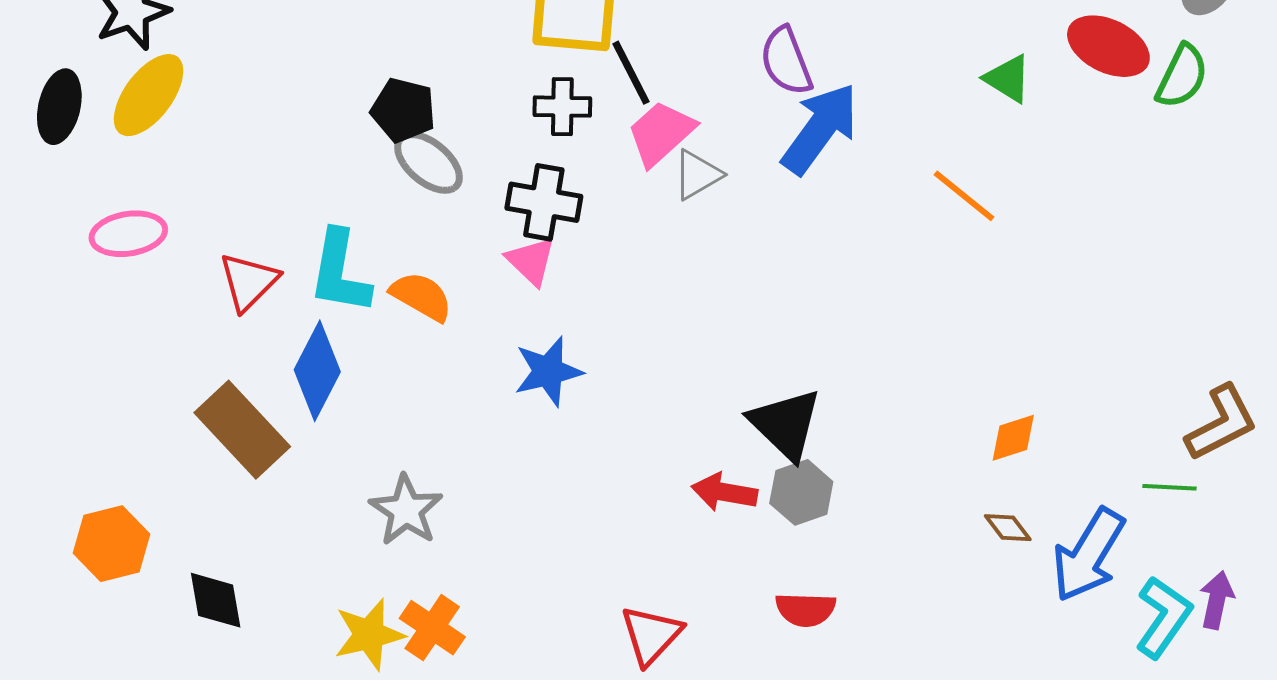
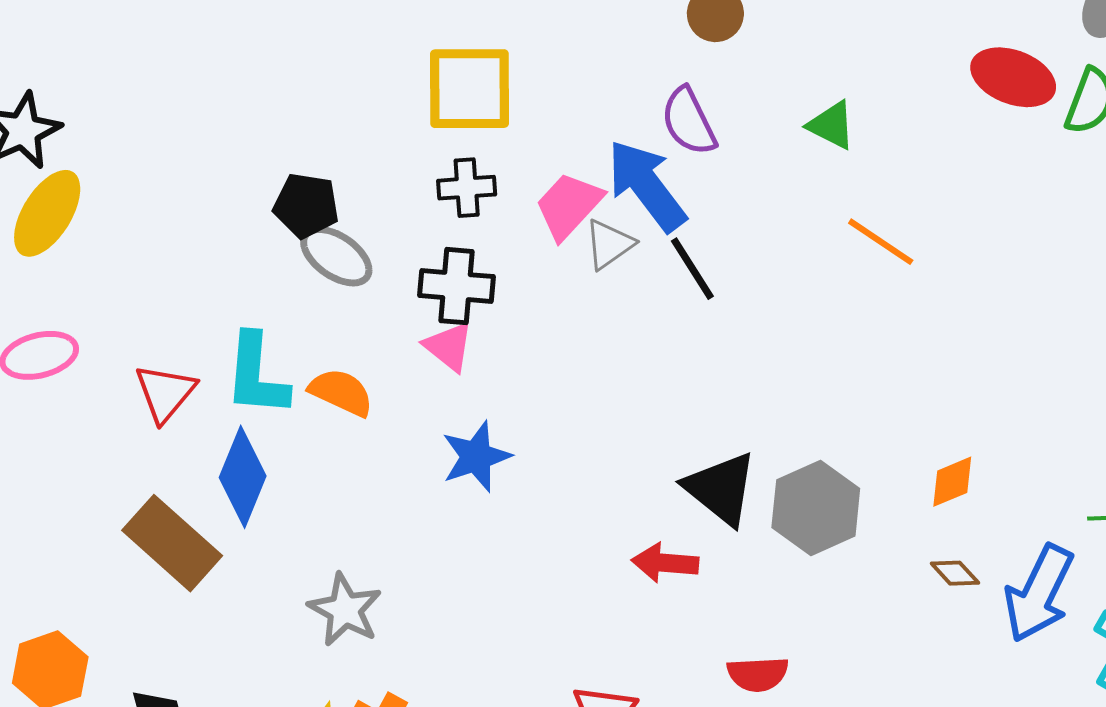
black line: (631, 73) -> (692, 269), moved
green triangle: (1008, 79) -> (831, 125), moved
blue arrow: (820, 129) -> (647, 186), moved, turned -68
gray hexagon: (801, 492) -> (816, 508), moved, size x1.4

